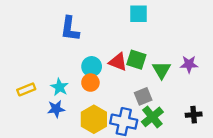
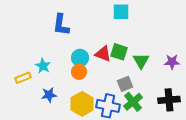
purple star: (189, 64) -> (172, 62), moved
cyan star: (59, 87) -> (43, 66), moved
black cross: (194, 115) -> (169, 100), size x1.5

